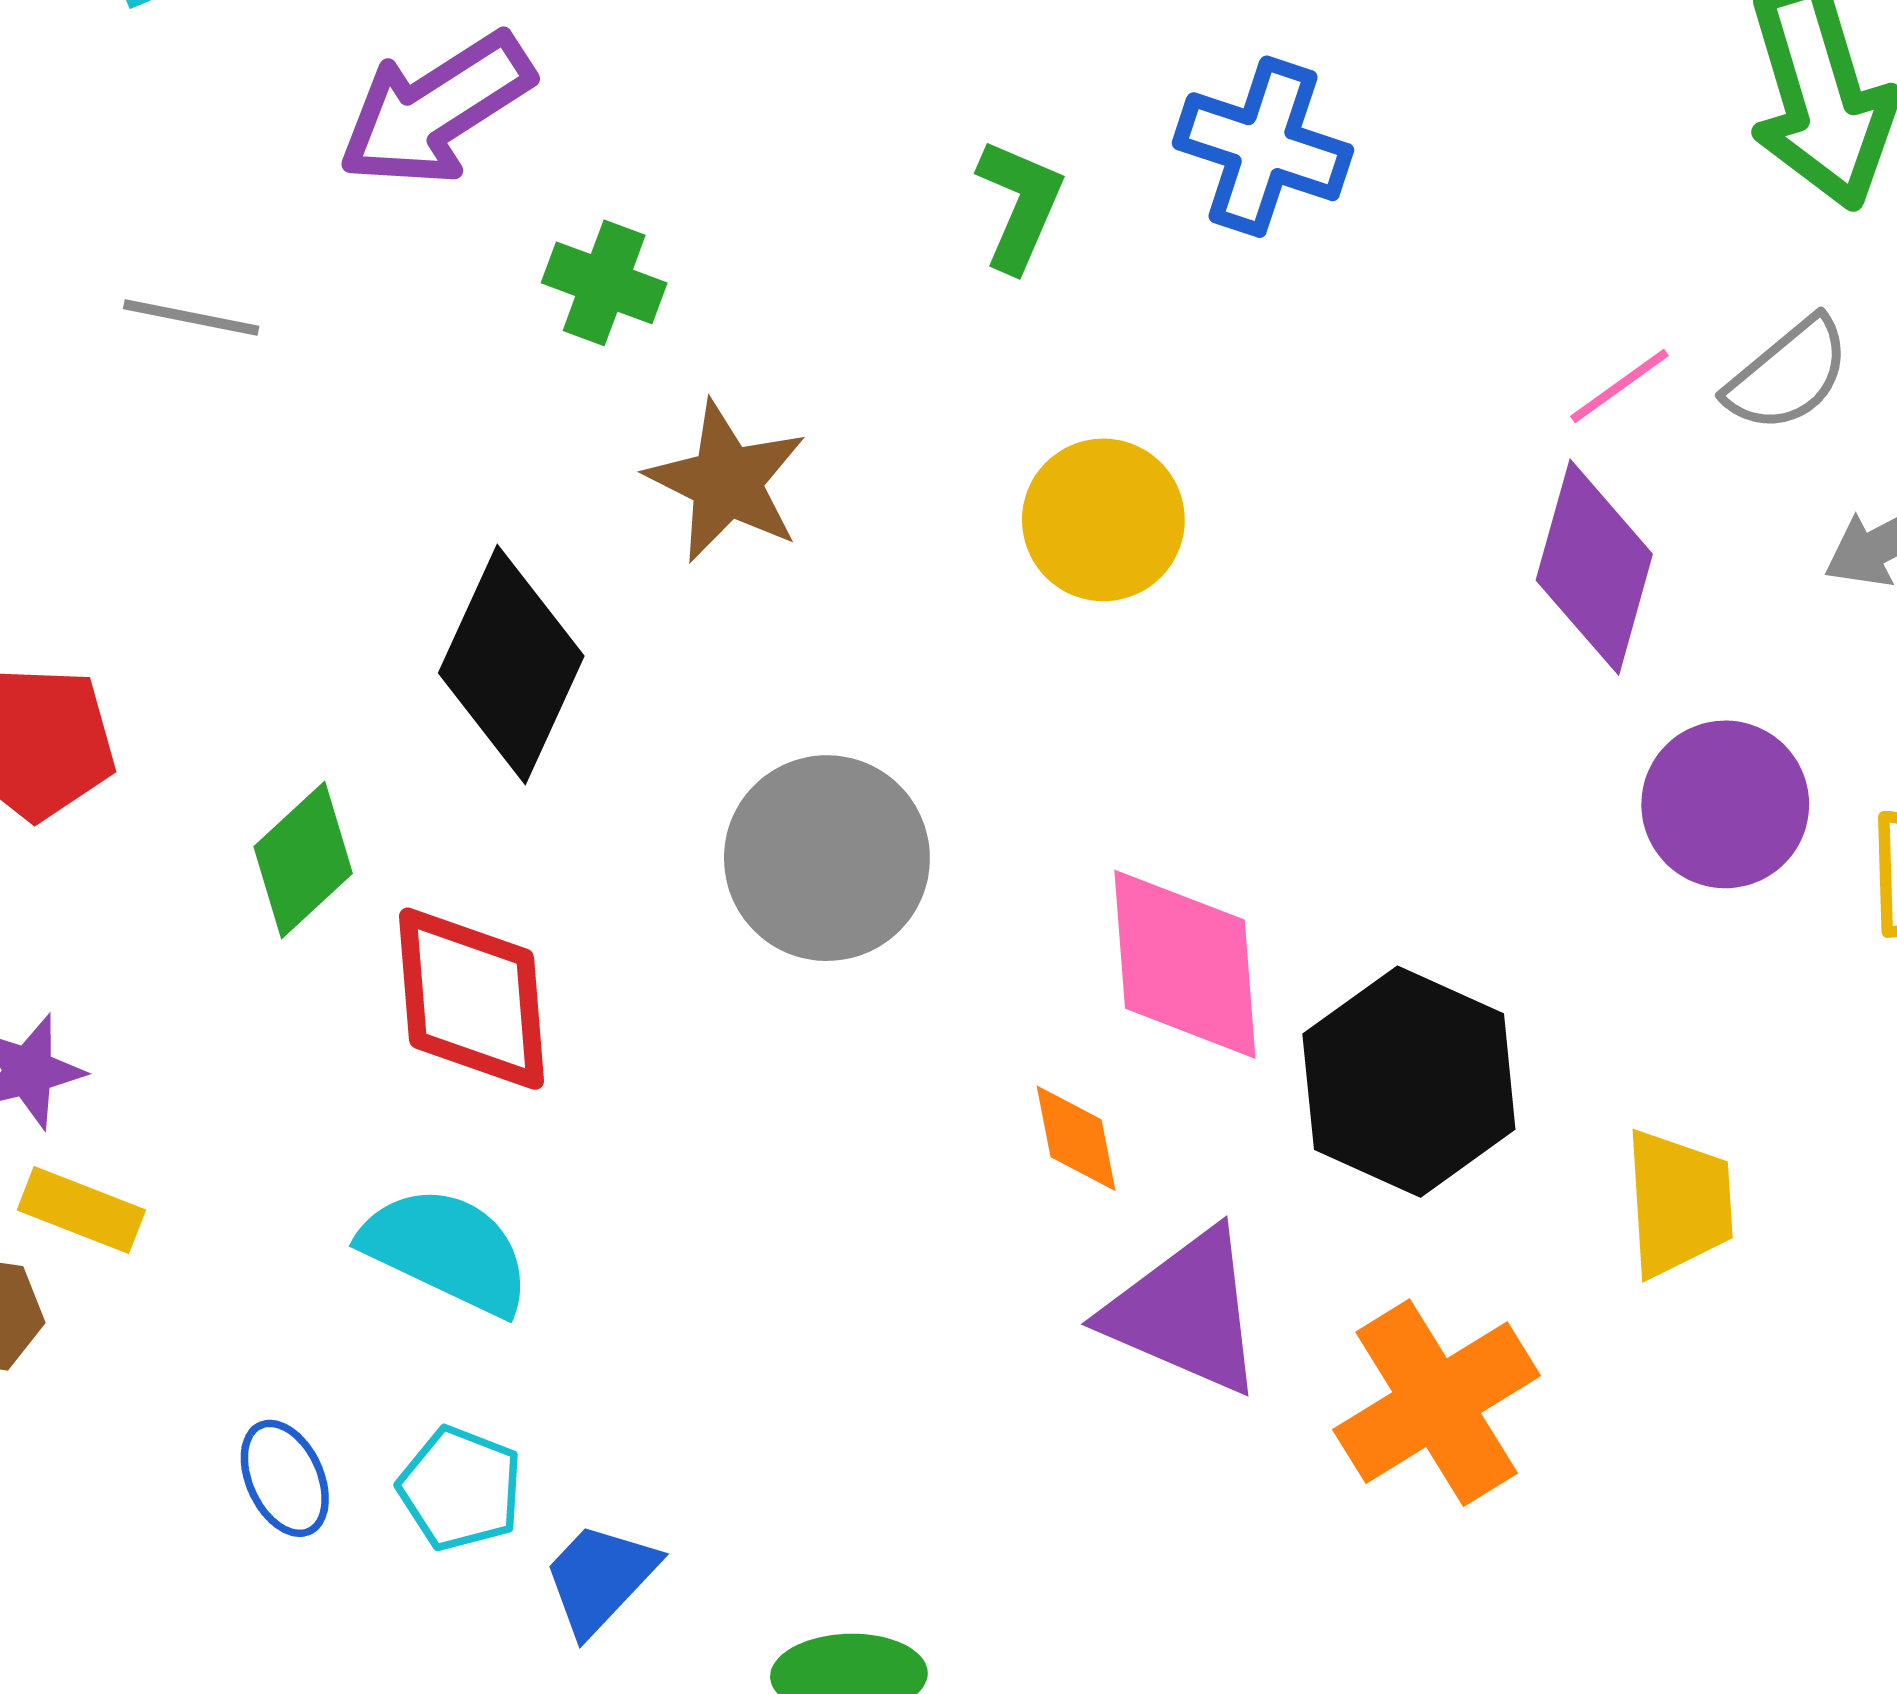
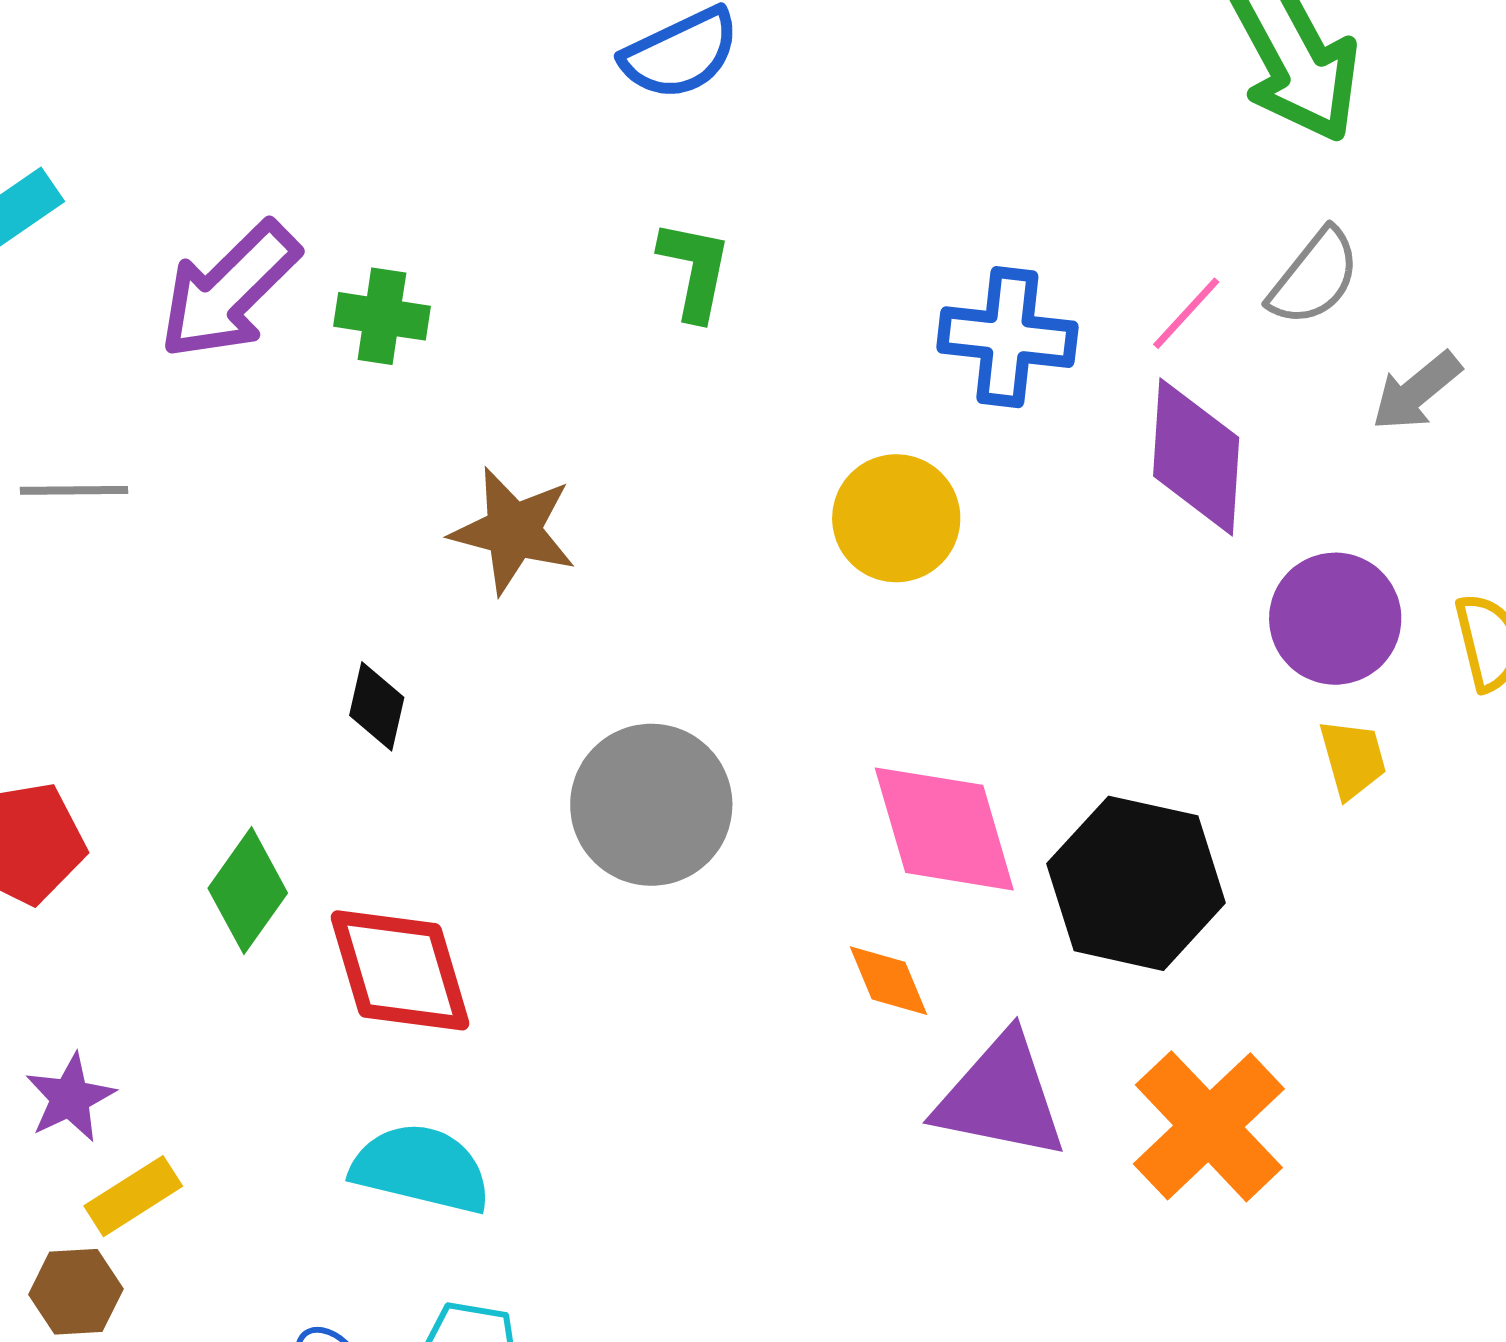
blue cross: (1263, 147) -> (1007, 337), moved
green cross: (604, 283) -> (382, 316), moved
yellow circle: (1103, 520) -> (896, 518), moved
black diamond: (511, 664) -> (377, 706), size x0.5
yellow trapezoid: (1679, 1203) -> (1353, 759), moved, size x0.7
yellow rectangle: (81, 1210) -> (133, 1196), turned -42

